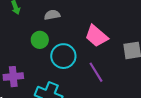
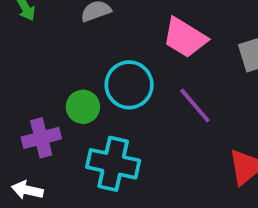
green circle: (40, 40) -> (83, 107), moved

